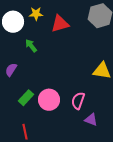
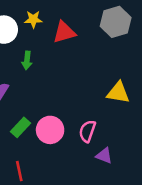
green arrow: (31, 46) -> (27, 60), turned -136

